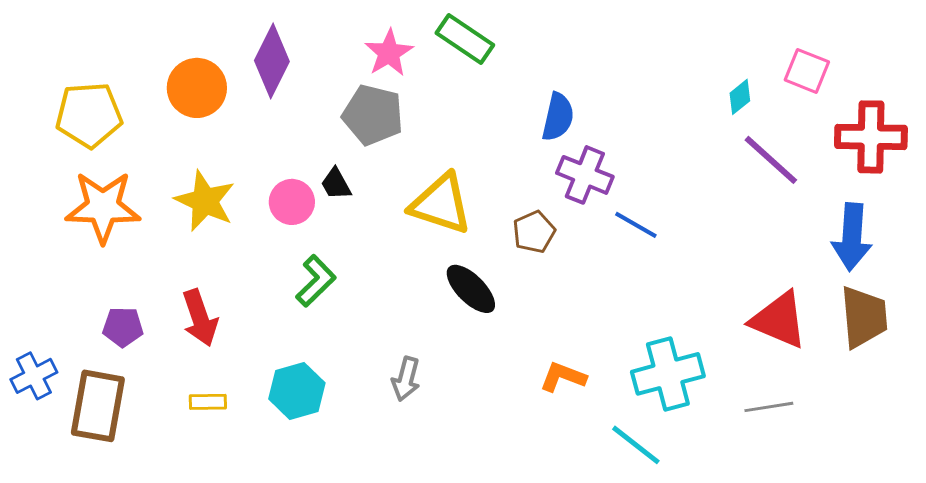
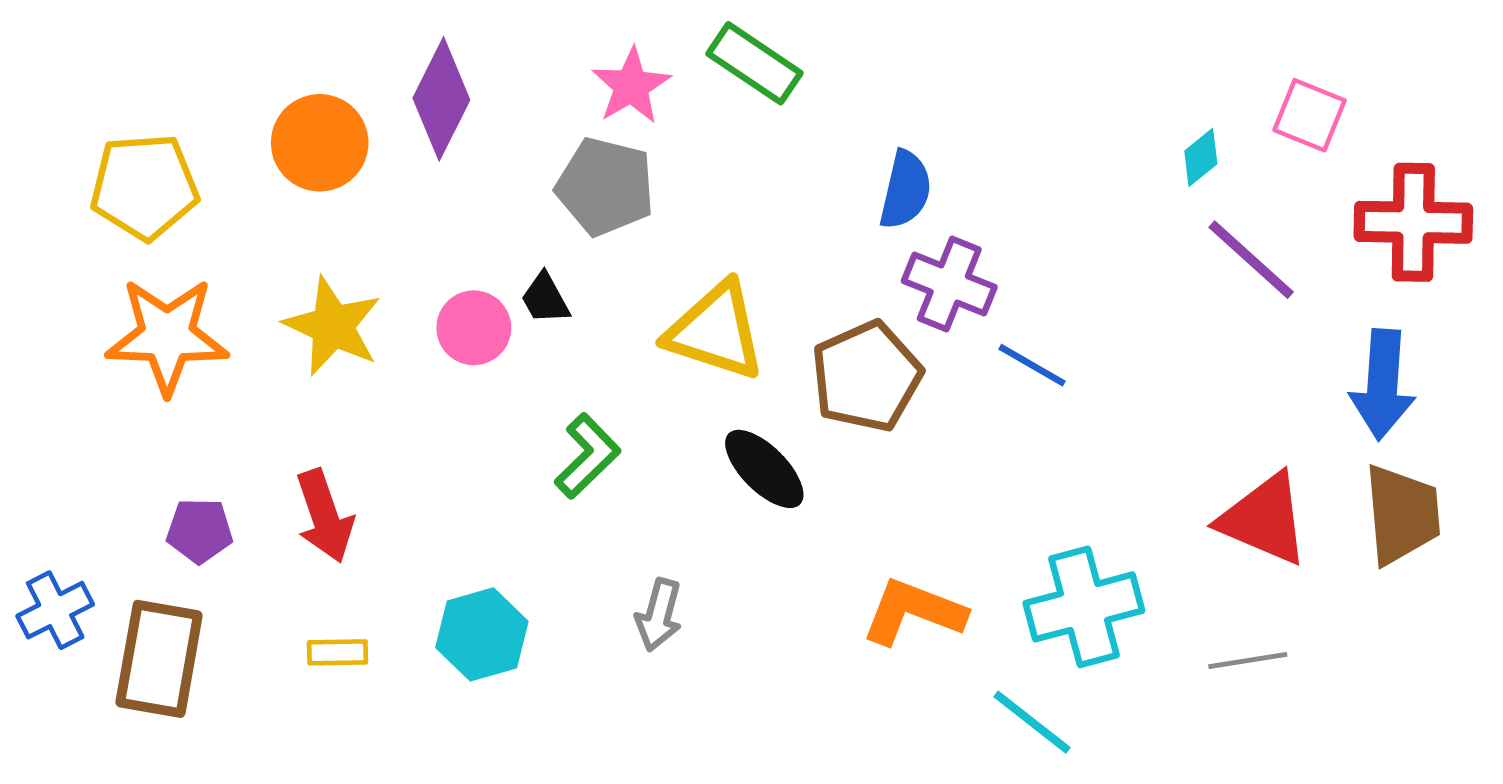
brown pentagon: (534, 232) -> (867, 376), size x1.6
green L-shape: (316, 281) -> (587, 456), moved
orange L-shape: (563, 377) -> (914, 612), size x1.4

